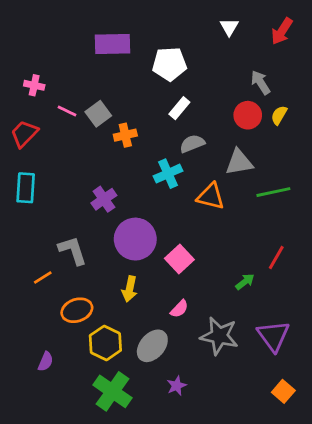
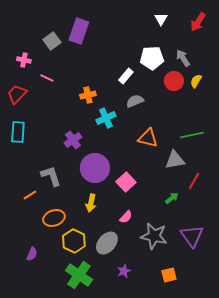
purple rectangle: (112, 44) -> (79, 31), turned -70
white pentagon: (169, 64) -> (152, 58), moved
gray square: (98, 114) -> (52, 41), moved
gray triangle: (239, 162) -> (175, 160), moved
cyan cross: (168, 174) -> (106, 118), moved
orange square: (283, 391) -> (169, 275), moved, turned 35

